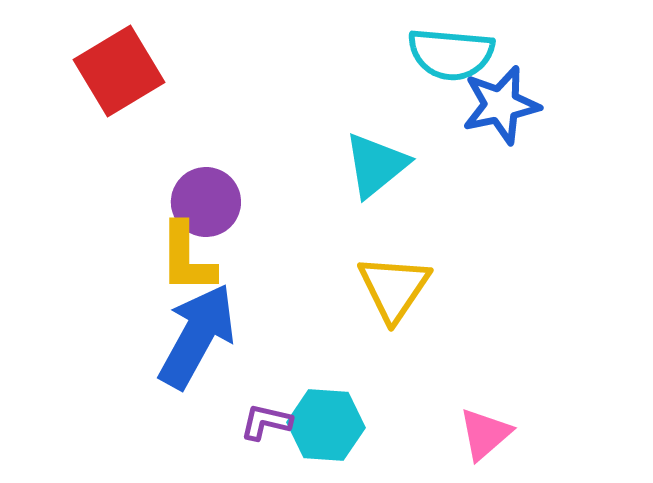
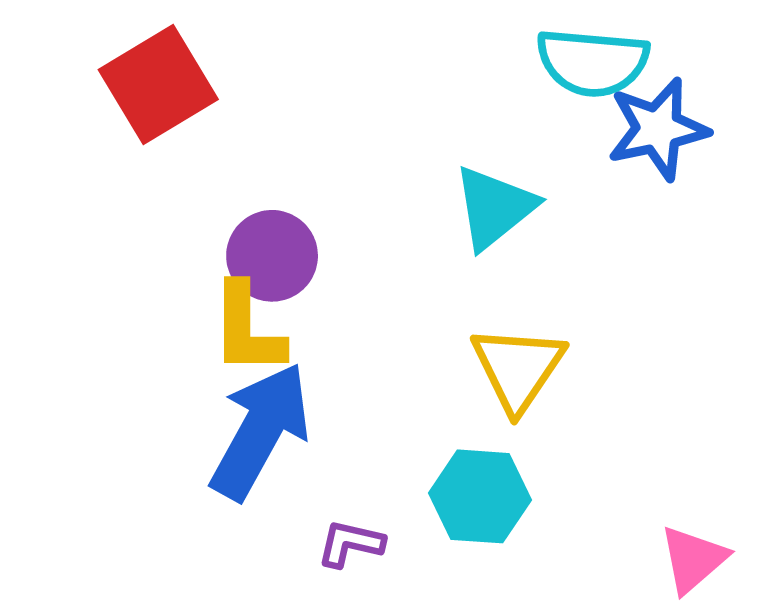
cyan hexagon: (326, 425) -> (480, 496), moved
pink triangle: (485, 434) -> (693, 559), moved

